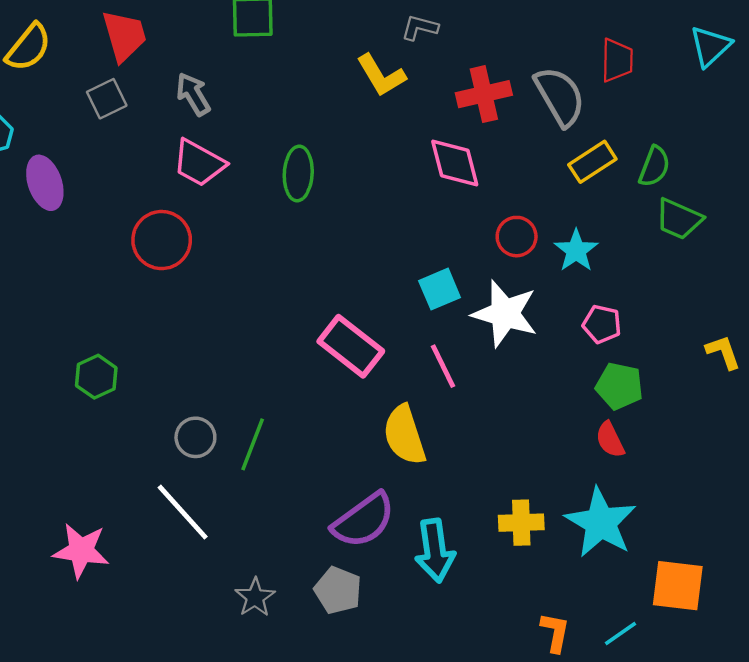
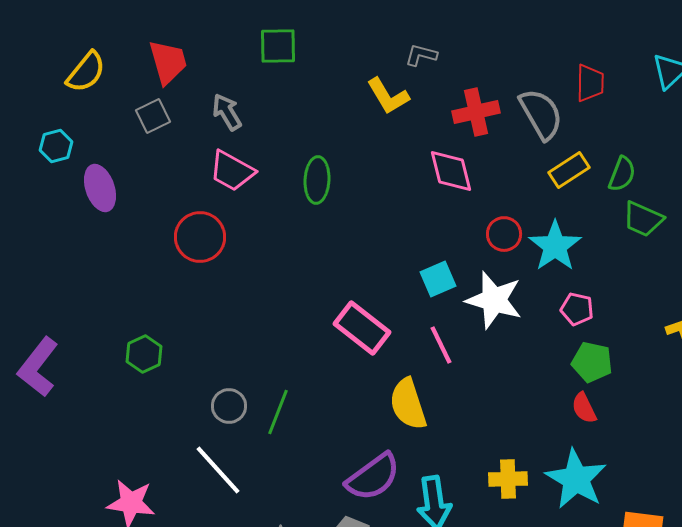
cyan star: (576, 251) -> (555, 246), size x1.4

